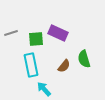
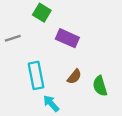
green square: (36, 39) -> (42, 13), moved, turned 35
green semicircle: (84, 59) -> (100, 86), moved

